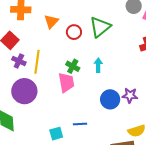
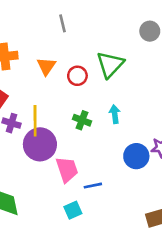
pink trapezoid: (66, 82) -> (67, 170), moved
purple circle: (24, 91) -> (40, 144), moved
blue line: (80, 124) -> (93, 186), moved

